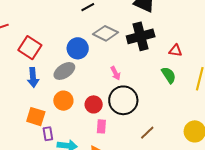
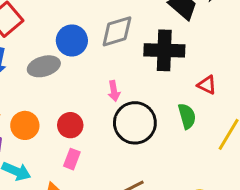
gray diamond: (106, 33) -> (117, 31), turned -60
black circle: (123, 100) -> (135, 123), moved
orange circle: (63, 101) -> (25, 125), moved

